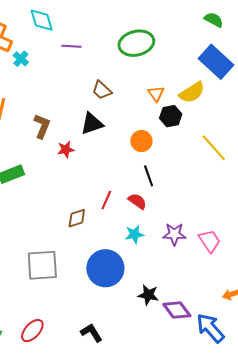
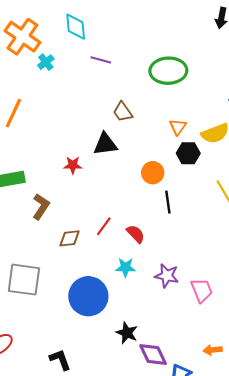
brown L-shape: (42, 126) -> (41, 207), moved
black line: (149, 176) -> (168, 202), moved

